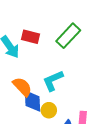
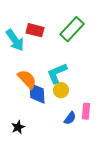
yellow circle: (49, 110) -> (61, 90), moved

